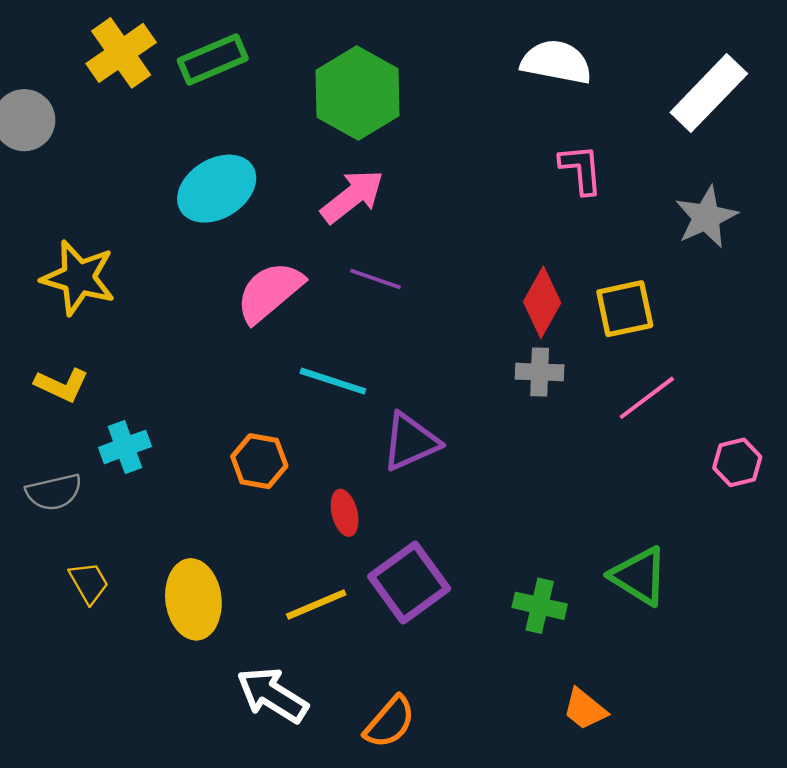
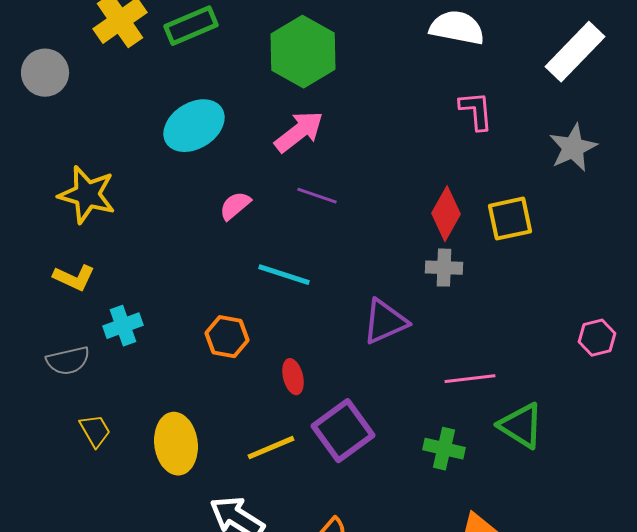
pink semicircle: (270, 292) -> (235, 206), size x0.6
pink line: (647, 398) -> (470, 379), moved, turned 30
purple triangle: (410, 442) -> (385, 322), moved

